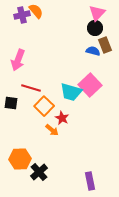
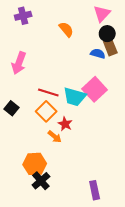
orange semicircle: (36, 11) -> (66, 29), moved
black circle: (95, 28) -> (107, 34), moved
red line: (31, 88) -> (48, 92), moved
black square: (11, 103) -> (12, 108), turned 32
orange hexagon: (20, 159) -> (35, 164), moved

